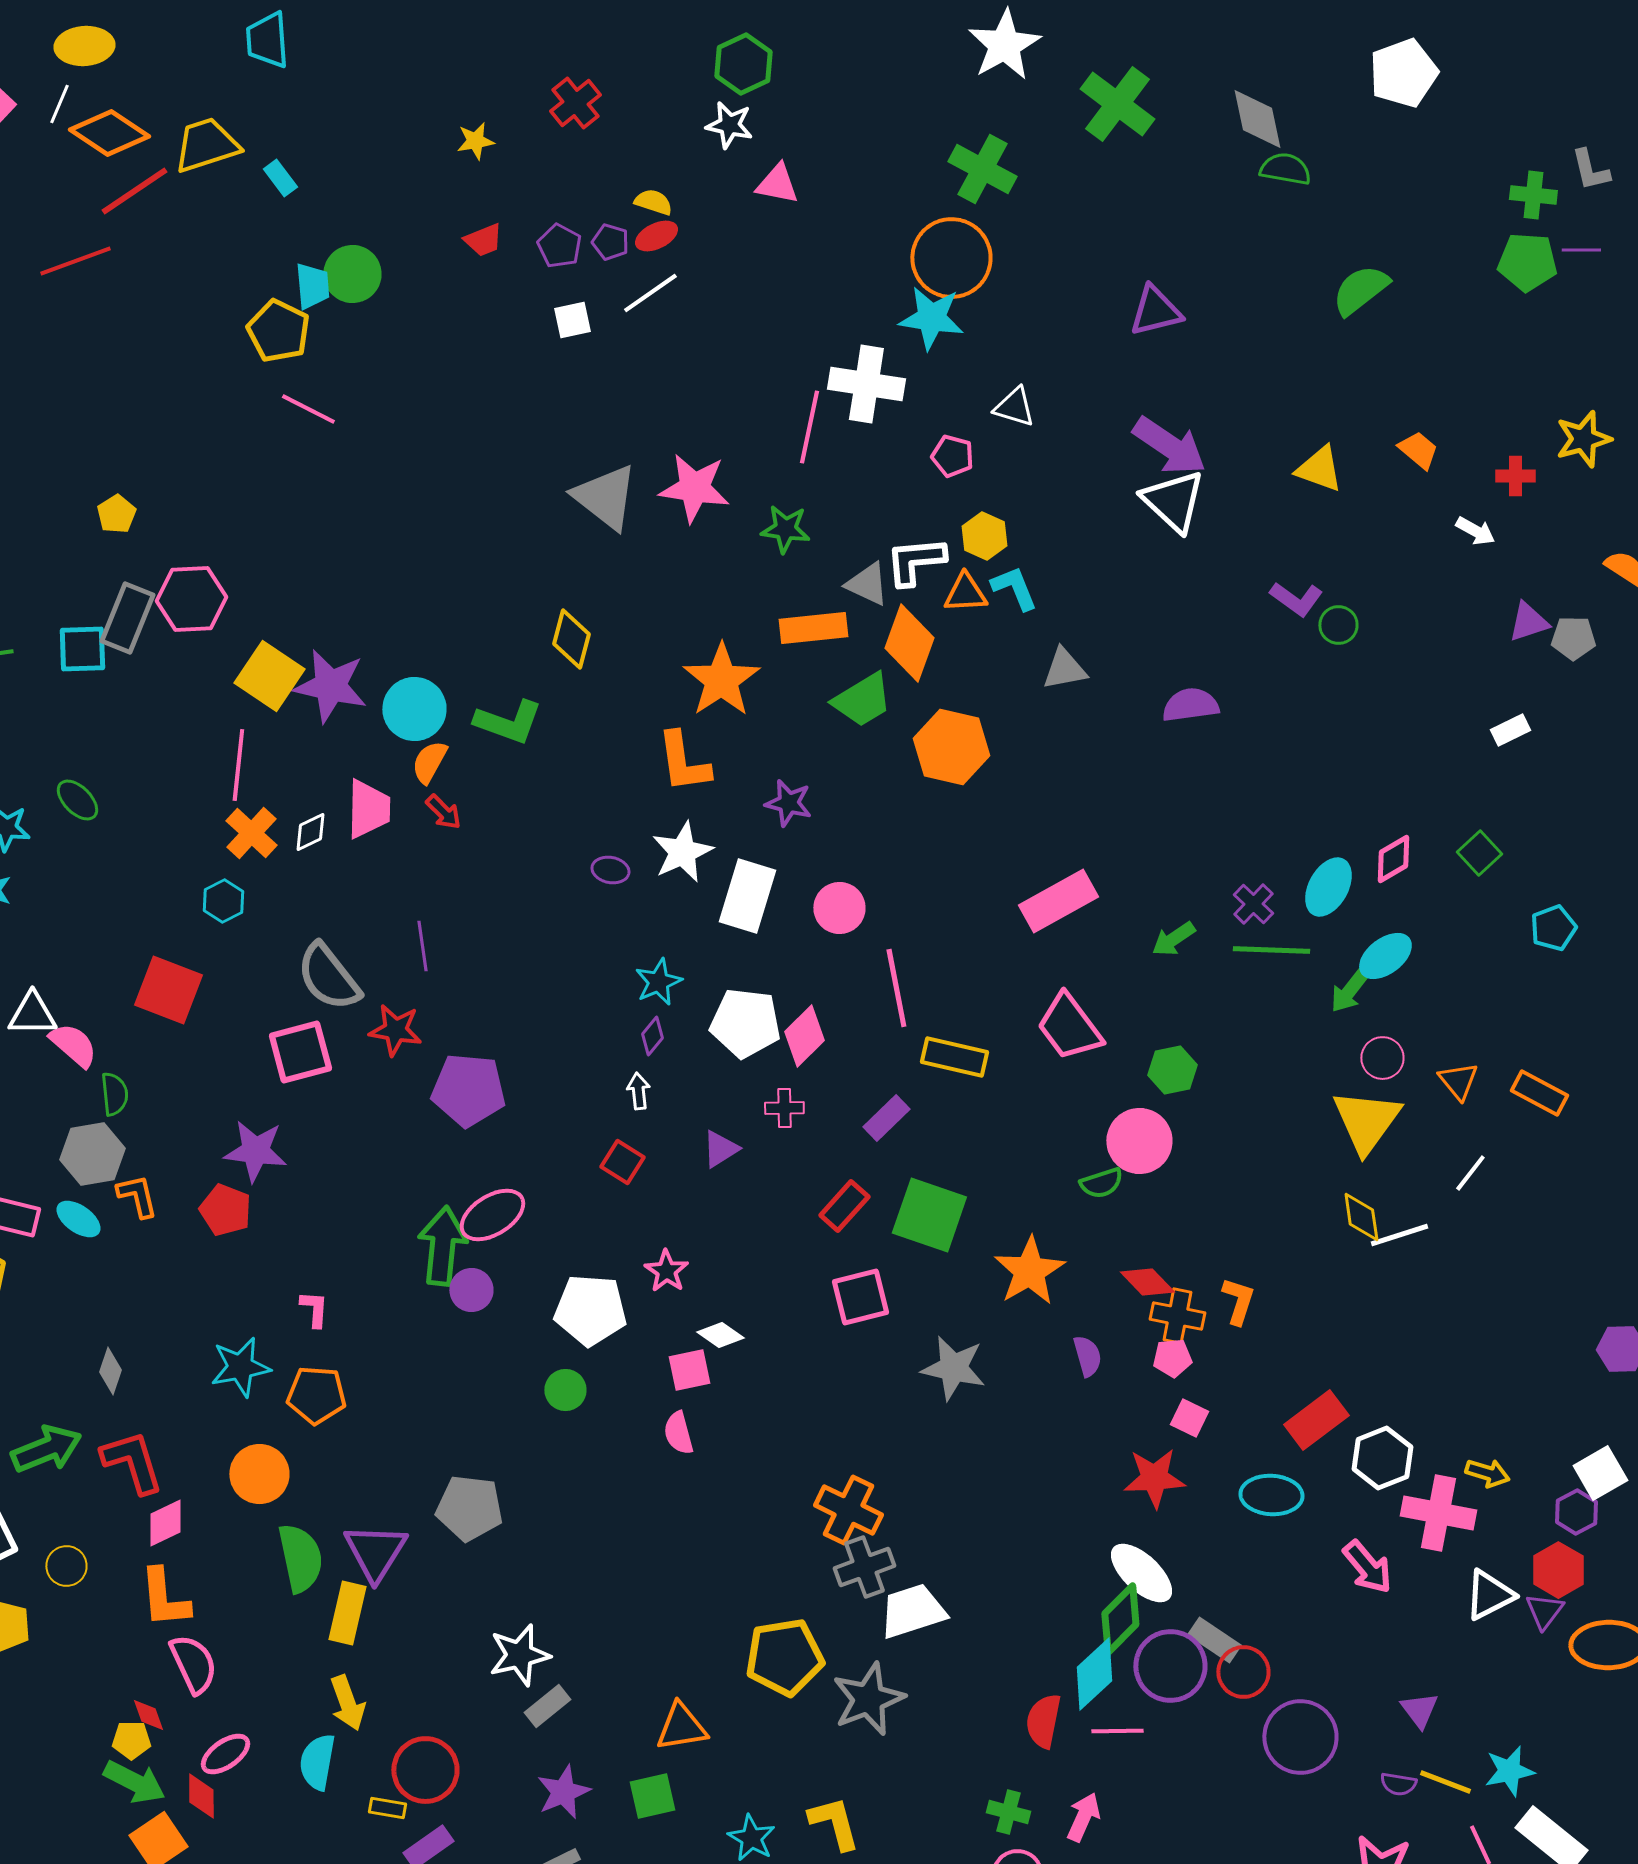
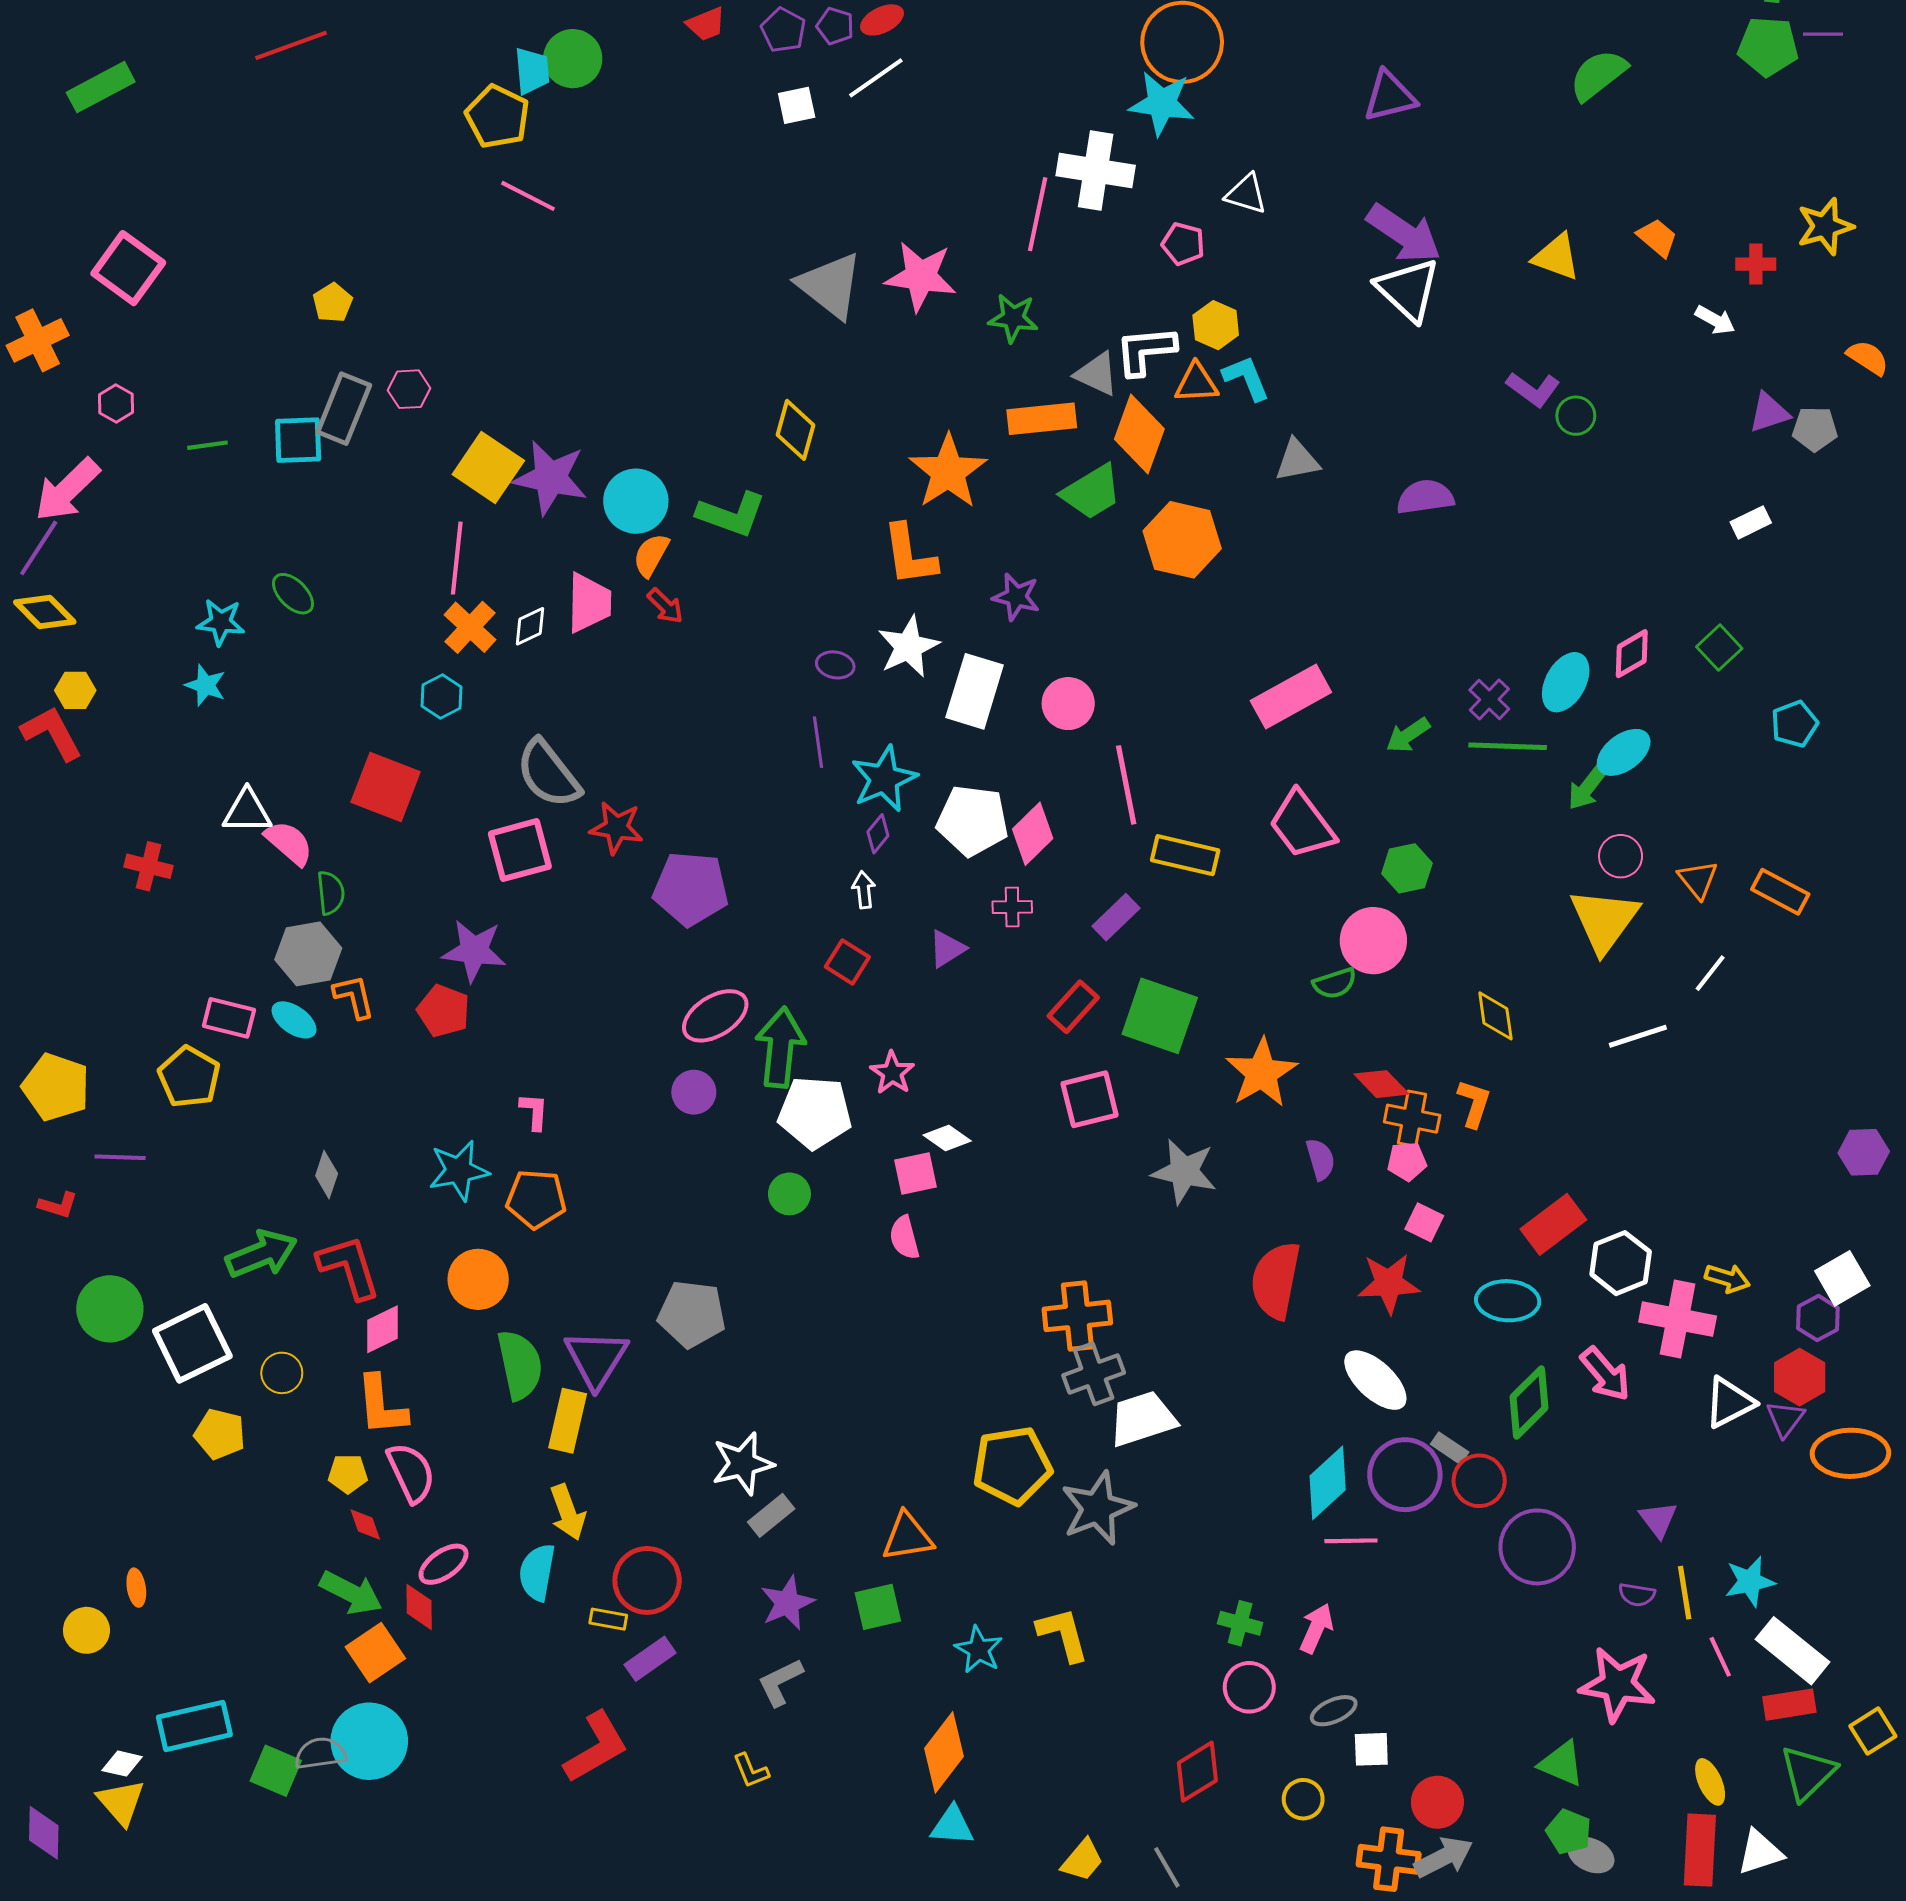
pink hexagon: (191, 599) -> (409, 389), size x0.6
purple line: (422, 946) -> (818, 742), moved
cyan star: (658, 982) -> (884, 779), size x1.4
yellow diamond: (1361, 1217) -> (1495, 1016), moved
green arrow: (442, 1246) -> (780, 1047), moved
orange cross: (848, 1510) -> (1077, 1316), turned -32
green diamond: (1120, 1619) -> (1529, 1402), moved
gray rectangle: (1214, 1640) -> (1450, 1448), size x0.7
red semicircle: (1043, 1721) -> (1276, 1280), moved, size x1.4
yellow pentagon: (131, 1740) -> (348, 1474), moved
yellow line: (1445, 1782) -> (1685, 1593), turned 60

